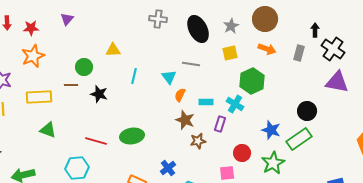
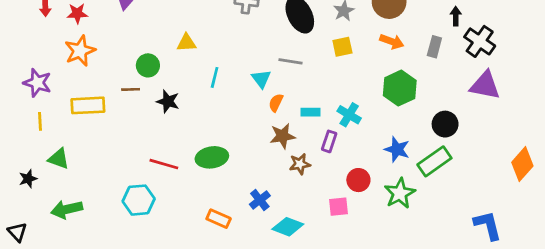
green hexagon: (252, 81) -> (400, 88), moved
brown star: (185, 120) -> (282, 136), turned -30
green triangle: (48, 130) -> (59, 159), moved

